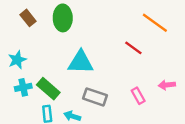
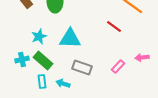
cyan star: (17, 60) -> (39, 36), moved
pink rectangle: (138, 96) -> (118, 66), turned 72

